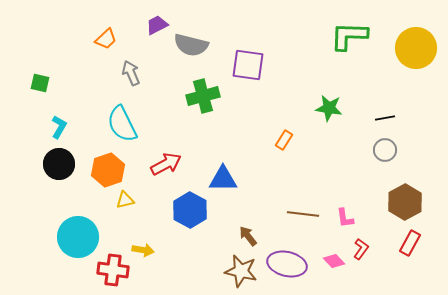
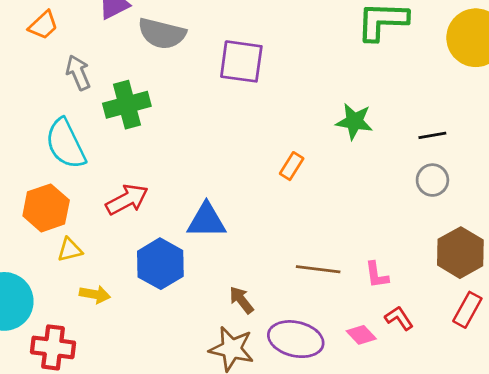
green cross: (203, 96) -> (127, 105), moved
red L-shape: (361, 249) -> (399, 318), turned -70
yellow arrow: (143, 250) -> (95, 294), moved

